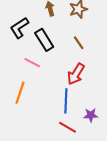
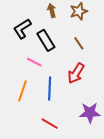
blue line: (66, 101) -> (50, 89), moved
purple star: (91, 115) -> (90, 113), size x1.5
red line: (67, 127) -> (50, 124), moved

